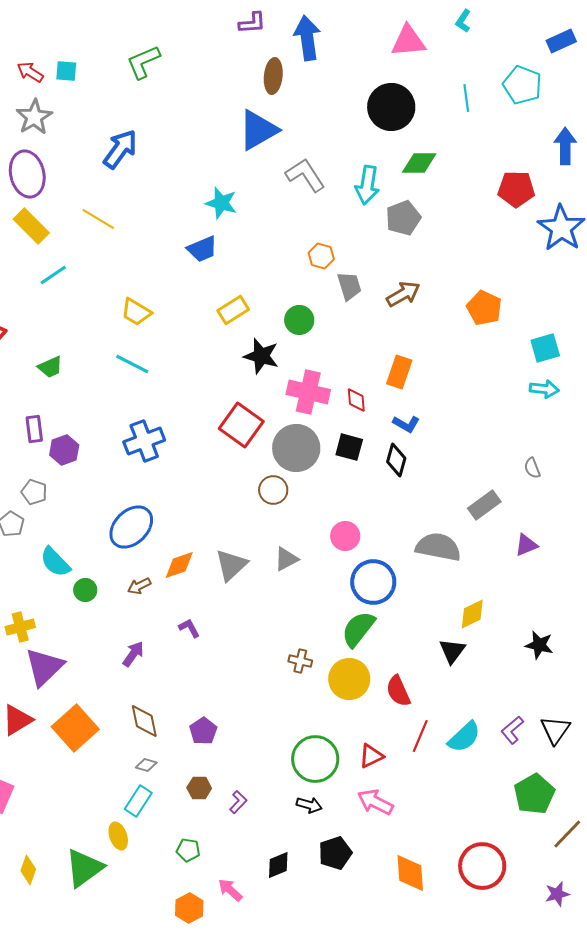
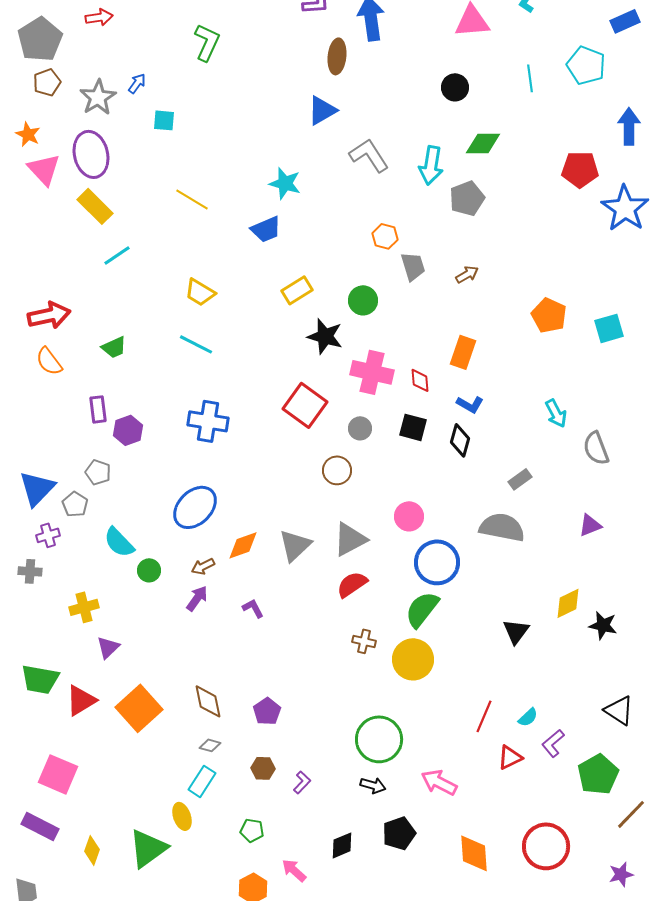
green L-shape: (143, 62) -> (207, 42), turned 138
cyan square: (66, 71) -> (164, 120), moved
red arrow: (30, 72) -> (99, 17), moved, turned 140
black circle: (391, 107) -> (455, 87), size x0.6
blue triangle: (258, 130) -> (322, 110), size x0.7
blue arrow: (120, 149) -> (137, 83), moved, size x0.5
yellow line: (98, 219) -> (192, 199), moved
brown arrow: (403, 294) -> (467, 274), size x0.7
orange pentagon: (484, 308) -> (549, 315), moved
cyan arrow: (544, 389) -> (556, 413), moved, turned 56
blue cross: (144, 441) -> (208, 421), turned 30
gray circle: (296, 448) -> (360, 428), size x0.5
gray semicircle: (532, 468) -> (596, 448), size x1.6
gray rectangle: (484, 505) -> (520, 479), moved, size x0.7
gray triangle: (286, 559) -> (350, 539), size x1.4
yellow diamond: (472, 614) -> (568, 603), moved
purple arrow: (133, 654) -> (197, 598), moved
purple triangle: (44, 667) -> (108, 647), size x0.6
red semicircle: (398, 691) -> (352, 584), moved, turned 80
purple L-shape: (512, 730) -> (553, 743), moved
black triangle: (555, 730) -> (619, 710), turned -32
cyan semicircle: (464, 737) -> (528, 717), size x0.6
red triangle: (371, 756) -> (510, 757), moved

